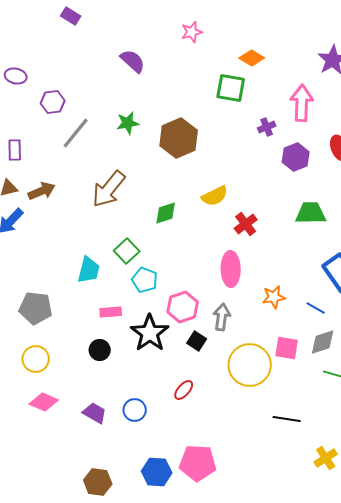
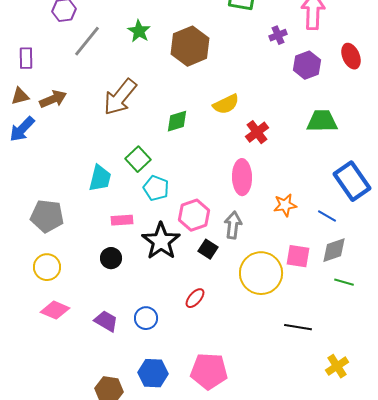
green star: (128, 123) -> (139, 31), turned -30
blue hexagon: (157, 472) -> (153, 373), moved

